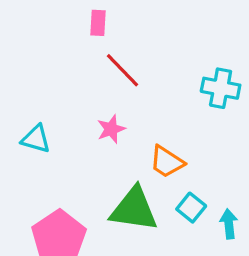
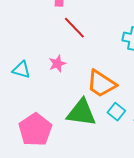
pink star: (111, 129) -> (57, 64), moved
orange trapezoid: (167, 162) -> (101, 84), size x1.4

